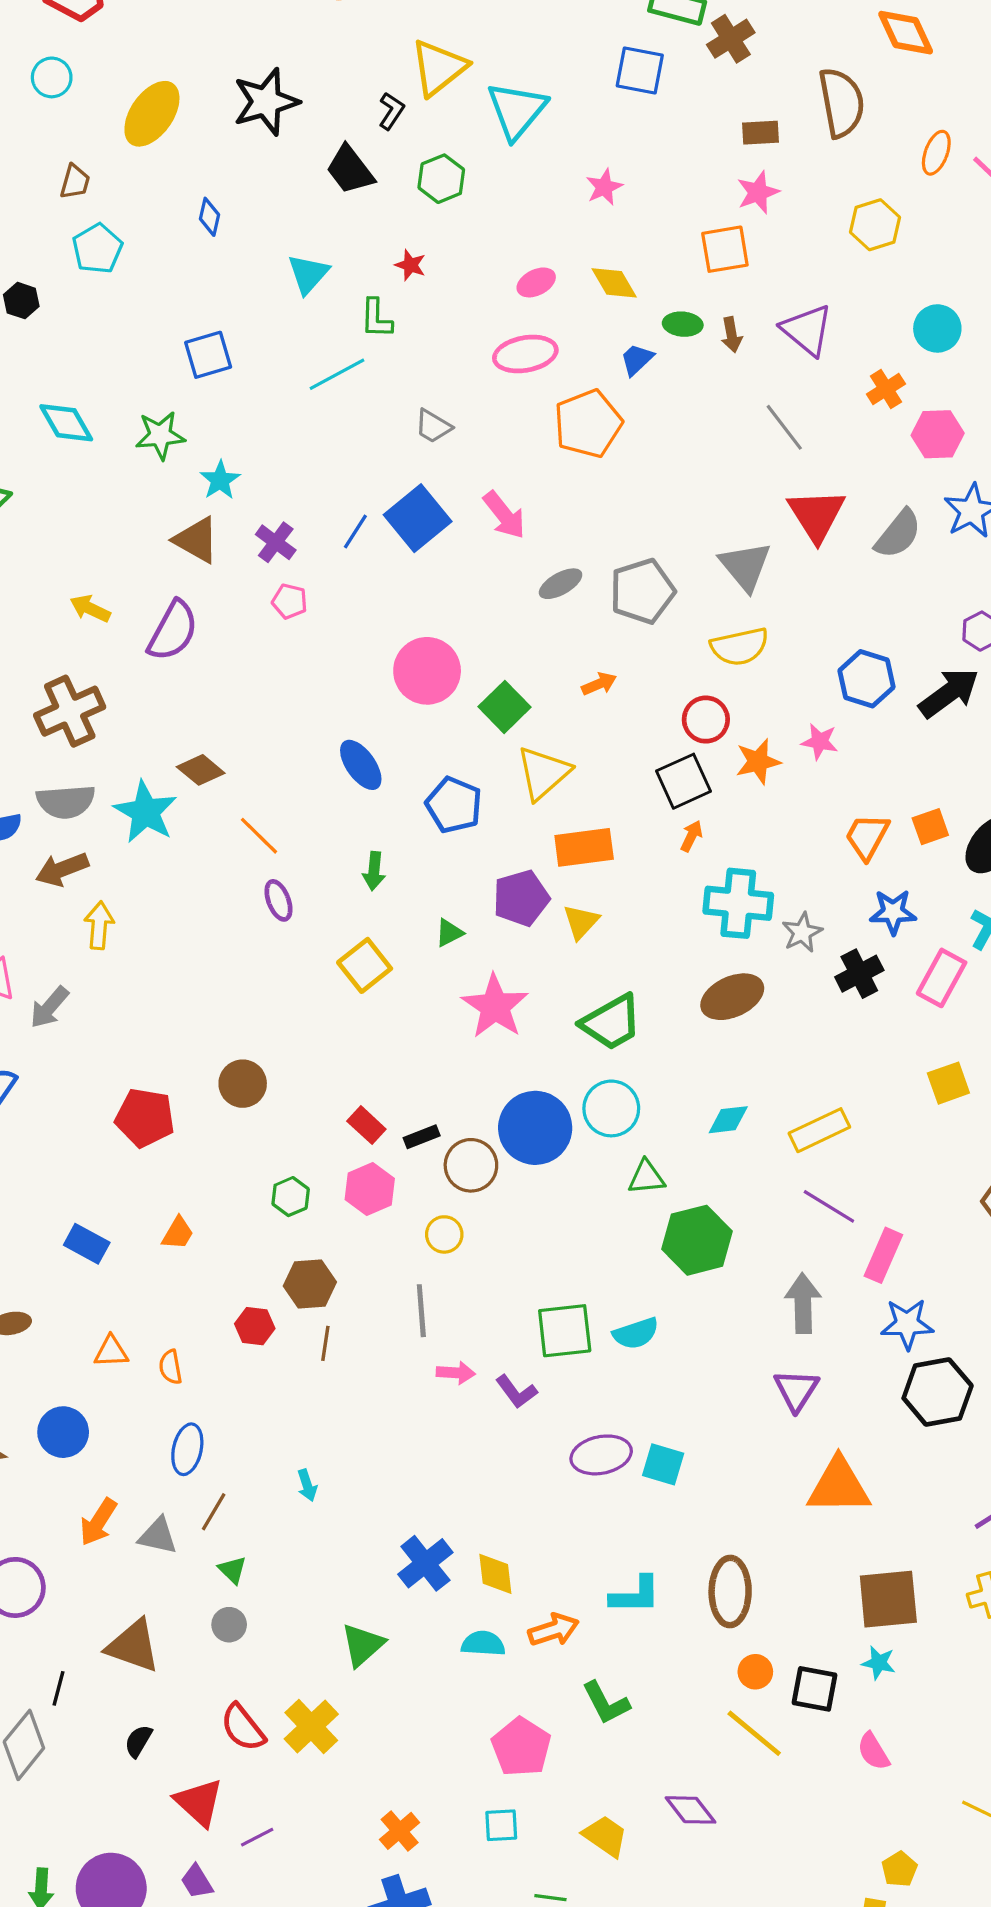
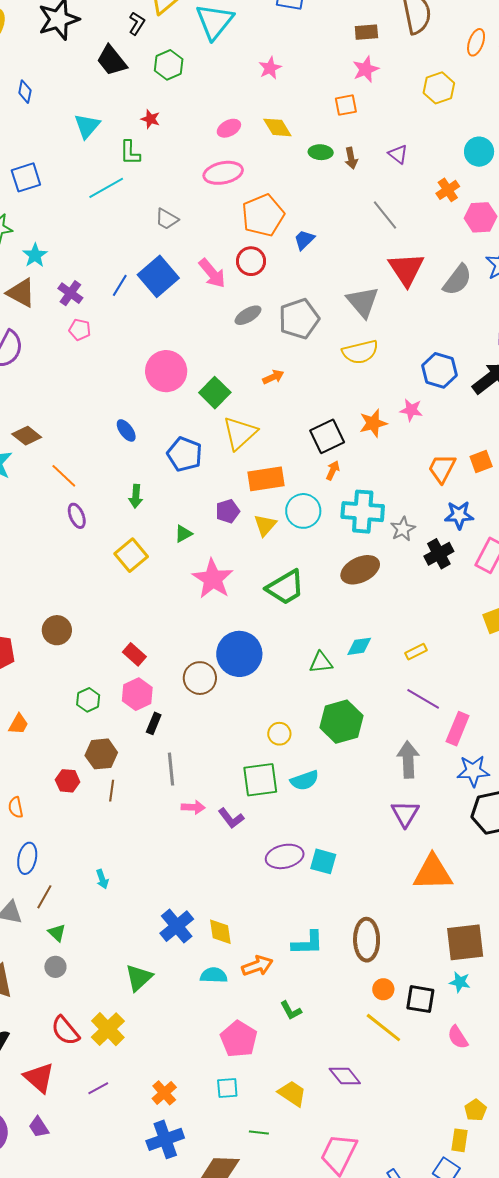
orange square: (725, 249) -> (346, 105), size x0.7
purple triangle: (807, 330) -> (398, 154), size x0.6
blue trapezoid: (637, 359) -> (304, 240), moved
red circle: (706, 720) -> (251, 261), moved
blue ellipse: (361, 765) -> (126, 430), size x0.7
purple pentagon: (521, 898) -> (228, 511), size x0.7
cyan circle: (611, 1108) -> (303, 511), moved
yellow rectangle: (819, 1130) -> (416, 652), size x0.6
black rectangle: (422, 1137) -> (154, 723), moved, turned -45
green triangle: (646, 1177) -> (321, 662), moved
yellow circle: (444, 1234) -> (279, 734), moved
green L-shape: (606, 1703) -> (291, 1011), size x0.7
purple line: (257, 1837) -> (98, 1088), moved

